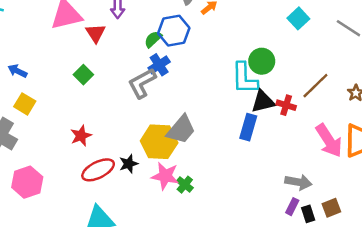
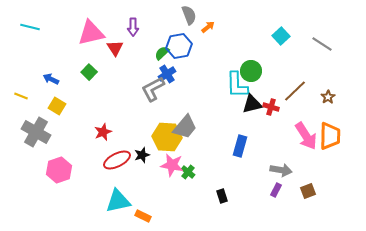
green square: (83, 75) -> (89, 72), moved
blue rectangle: (248, 127) -> (240, 146), moved
black rectangle: (308, 214) -> (222, 196), moved

